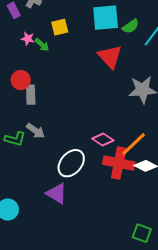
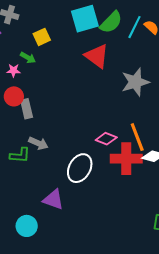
green semicircle: (131, 26) -> (111, 22), size x1.4
pink star: (28, 39) -> (13, 70), moved
orange line: (134, 144) -> (137, 137), turned -56
purple triangle: (57, 193) -> (53, 200), moved

